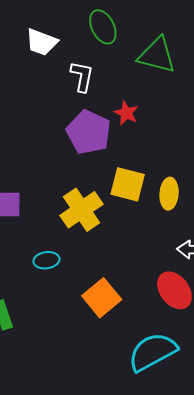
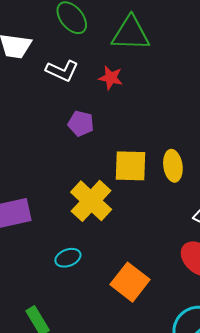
white L-shape: (82, 76) -> (62, 71), turned 116
red star: (126, 113) -> (111, 78), moved
purple pentagon: (89, 132) -> (81, 123), size x0.6

